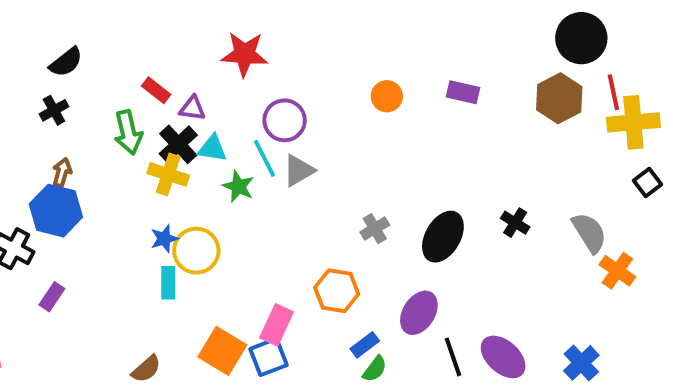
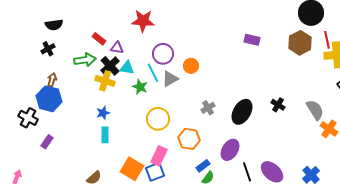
black semicircle: (66, 62) -> (54, 25), turned 30
orange circle: (387, 96) -> (191, 66), moved
green arrow: (128, 132) -> (85, 60), turned -85
yellow circle: (196, 251) -> (158, 119), moved

